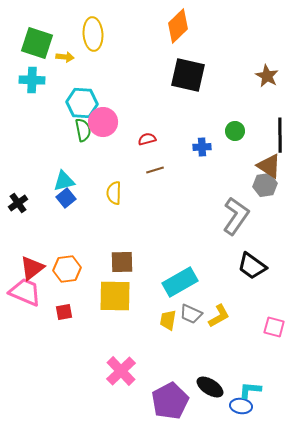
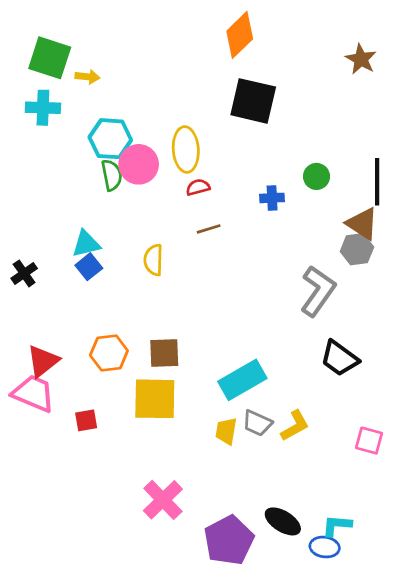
yellow ellipse: (93, 34) -> (186, 149), moved
brown star: (267, 76) -> (361, 59), moved
orange hexagon: (67, 269) -> (109, 353), moved

